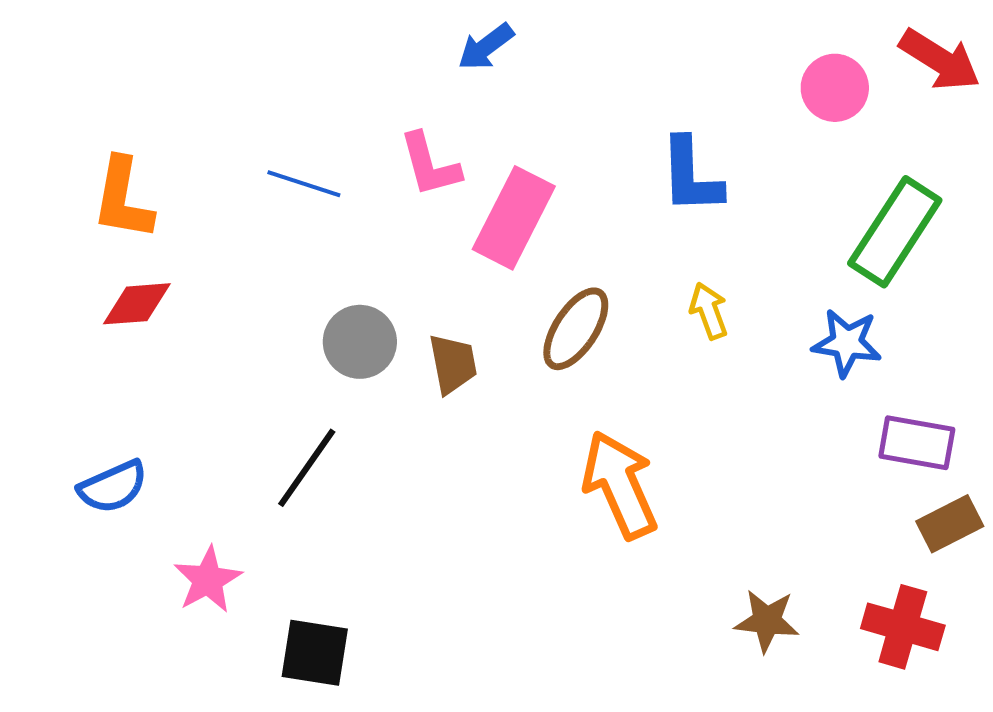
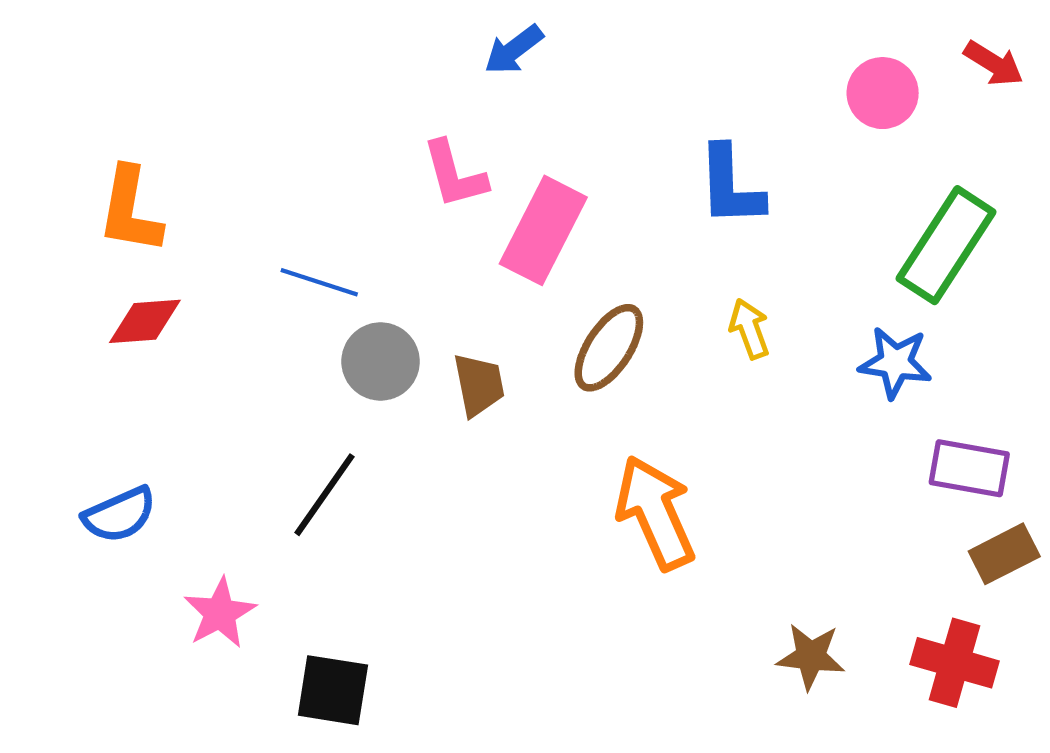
red arrow: (940, 60) -> (994, 63), size x0.7
blue line: (304, 184) -> (319, 282), moved

